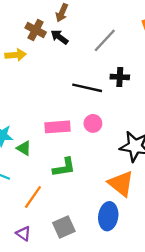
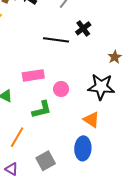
black cross: (120, 77) -> (83, 28), turned -35
pink circle: (93, 123) -> (61, 89), moved
orange triangle: (121, 184) -> (91, 120), size x0.7

